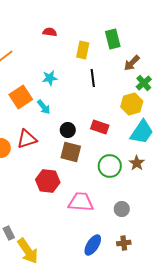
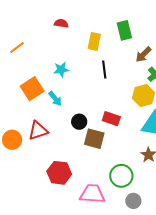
brown square: (71, 152) -> (94, 139), moved
green circle: (110, 166) -> (121, 176), moved

